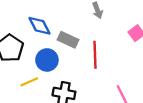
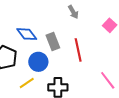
gray rectangle: (68, 40) -> (53, 41), turned 54

